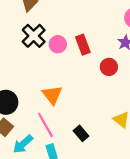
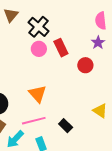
black cross: (34, 36) -> (39, 27), moved
pink line: (45, 125) -> (34, 121), turned -70

